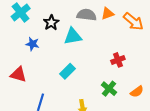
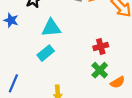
cyan triangle: (73, 36) -> (51, 28), moved
green cross: (109, 89) -> (100, 70), moved

